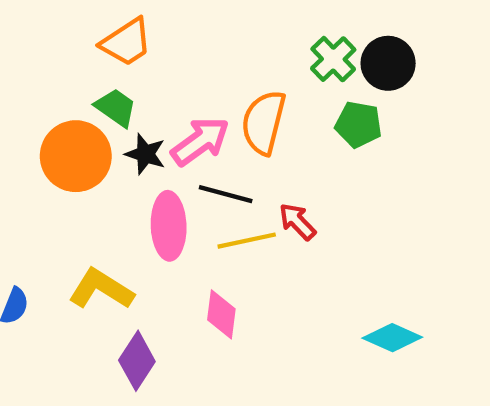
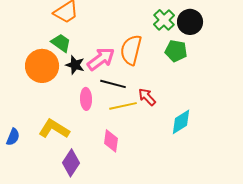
pink ellipse: (169, 226) -> (86, 99), size x0.7
cyan diamond: (392, 338) -> (181, 122), moved, turned -56

